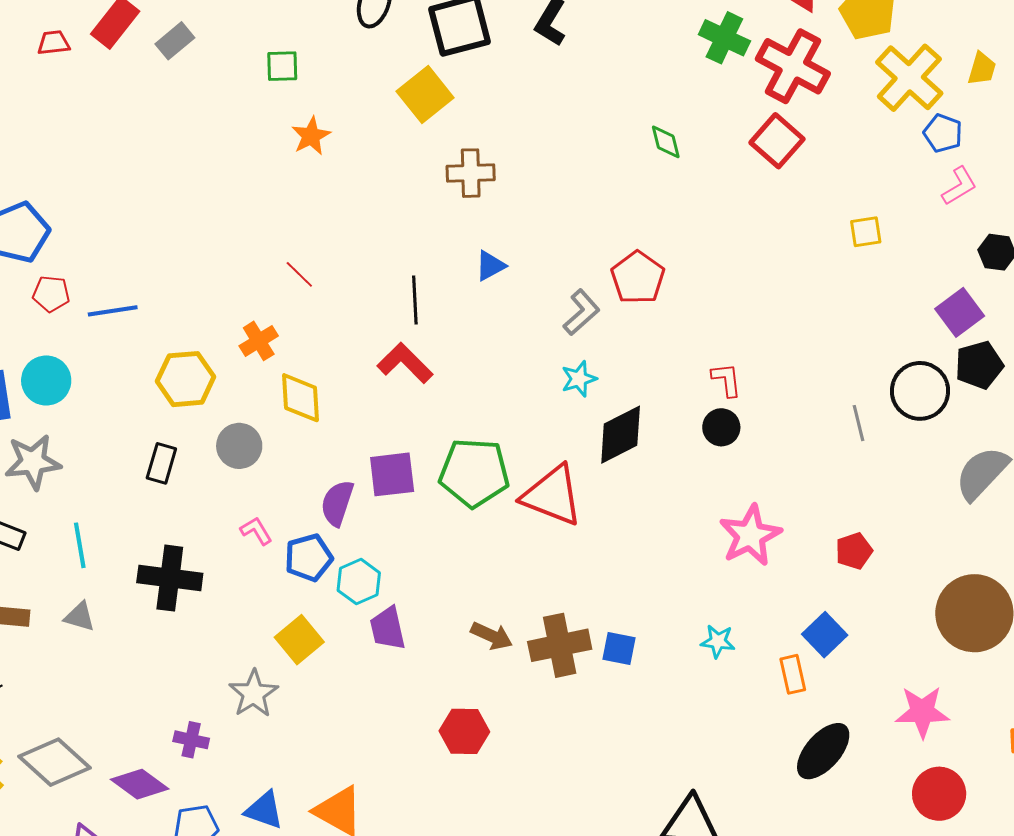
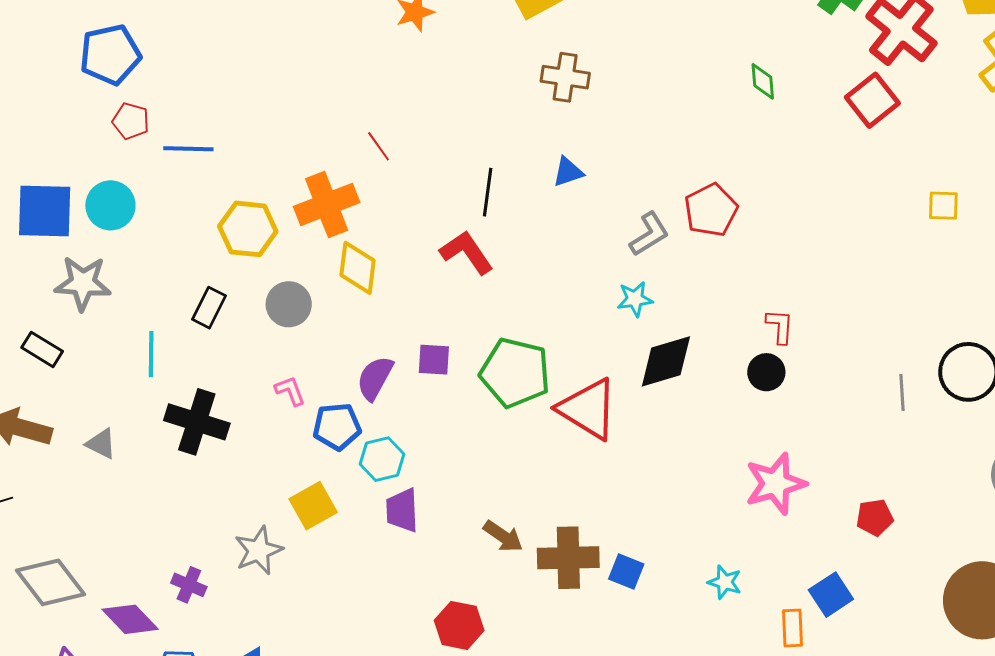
orange cross: (259, 341) -> (327, 204), size x1.6
purple square: (392, 474) -> (434, 360), size x0.7
cyan line: (80, 545) -> (151, 354), moved

